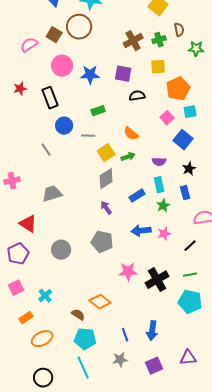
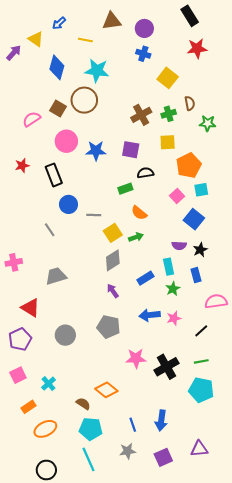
green rectangle: (98, 111) -> (125, 189), moved
purple semicircle: (159, 162) -> (179, 246), moved

